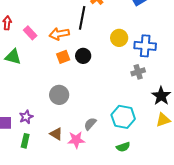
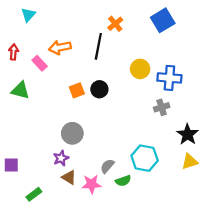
orange arrow: (59, 34) -> (60, 47), moved
purple star: (26, 117) -> (61, 158), moved
green rectangle: (25, 141) -> (34, 194), moved, turned 40
green semicircle: (123, 147) -> (123, 181), moved

